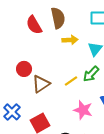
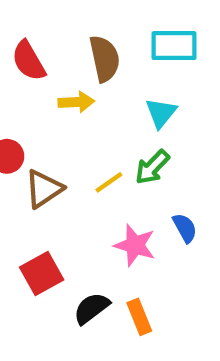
brown semicircle: (58, 18) -> (105, 59), moved
yellow arrow: (70, 40) -> (76, 102), moved

